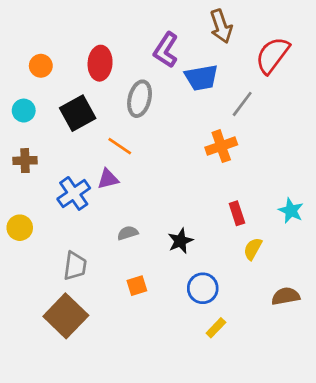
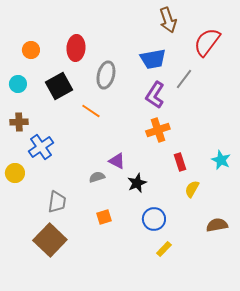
purple L-shape: (166, 50) -> (155, 95), moved
orange cross: (221, 146) -> (158, 130), moved
purple triangle: (108, 179) -> (117, 161), moved, turned 42
blue cross: (74, 193) -> (41, 147), moved

